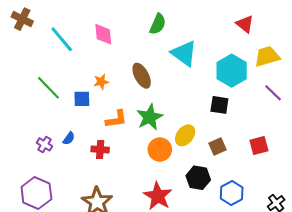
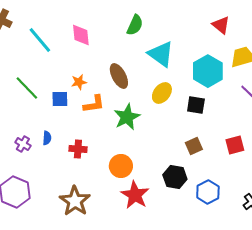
orange L-shape: (116, 119) -> (94, 104), moved
yellow ellipse: (185, 135) -> (162, 93), moved
blue semicircle: (69, 138) -> (47, 138), turned -32
orange circle: (160, 150) -> (121, 166), moved

